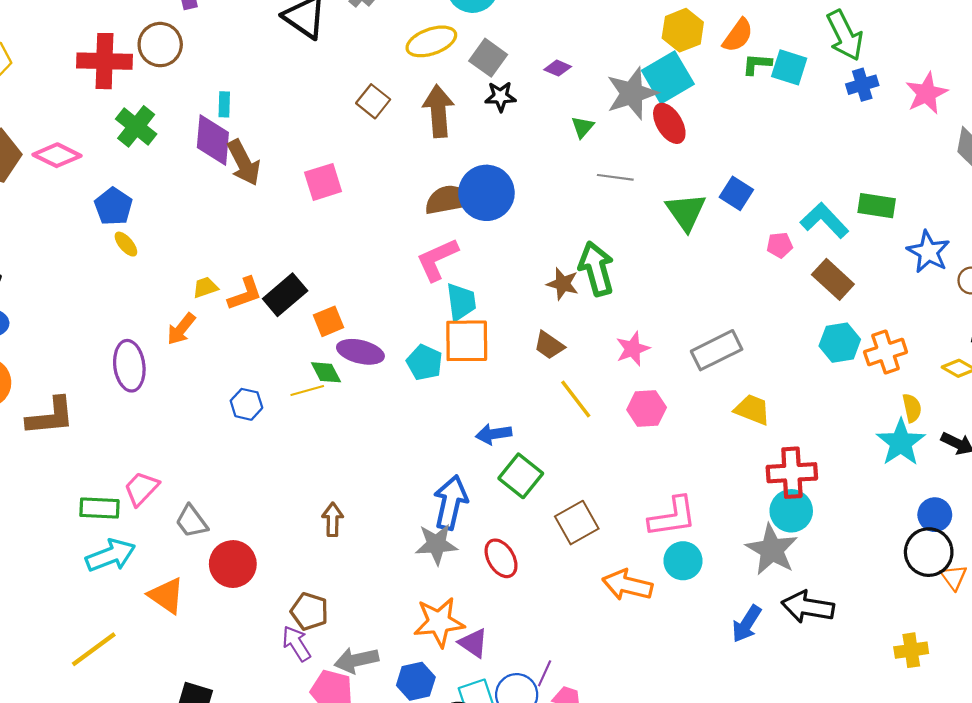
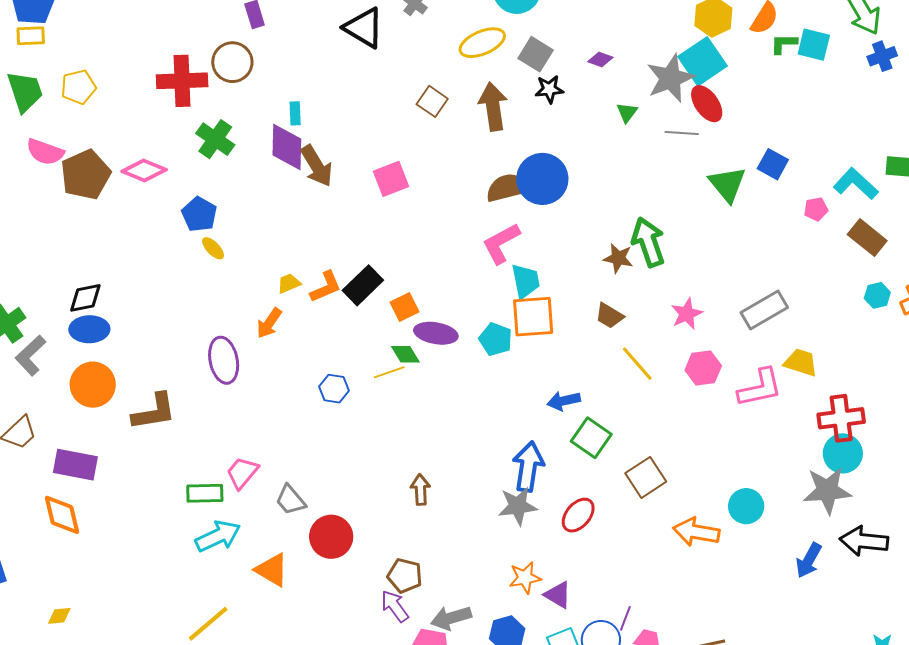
gray line: (615, 177) -> (682, 133), moved
cyan hexagon: (840, 343) -> (877, 295), size x0.7
pink L-shape: (672, 517) -> (760, 388), moved
gray star: (772, 550) -> (827, 491), turned -30
red ellipse: (501, 558) -> (578, 515), turned 75
orange star: (439, 622) -> (525, 578), size x0.7

